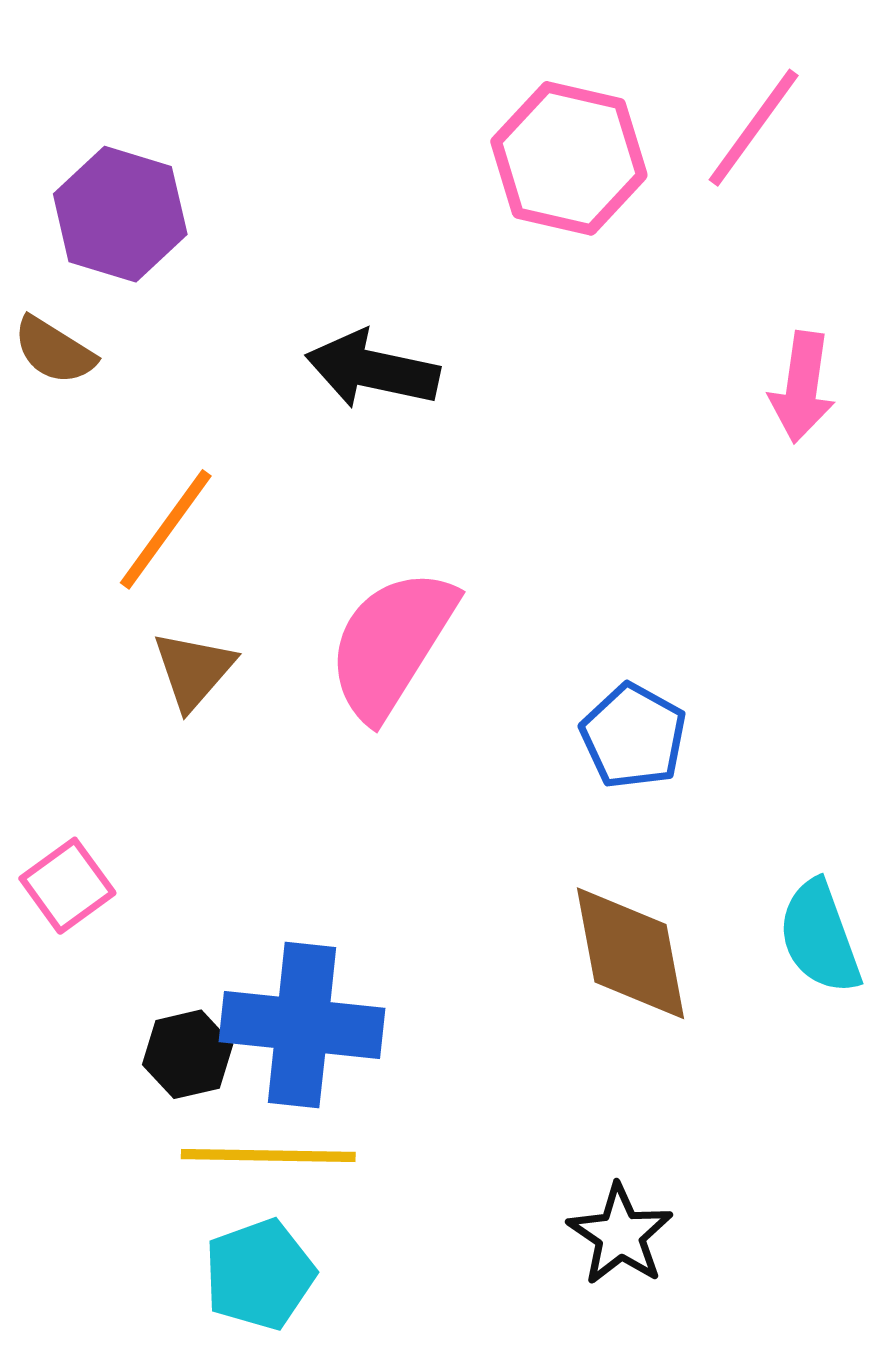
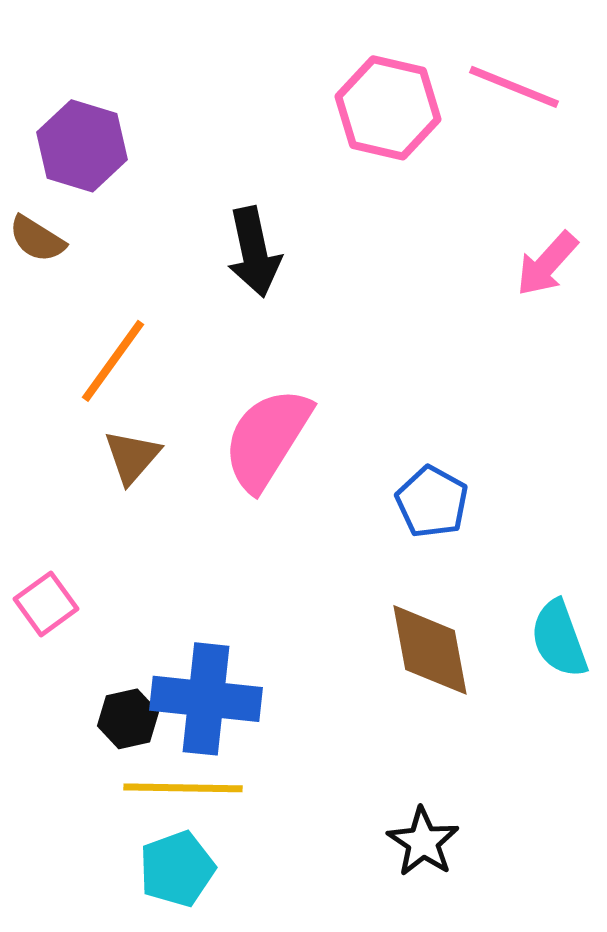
pink line: (754, 128) -> (514, 87), turned 76
black arrow: (372, 370) -> (254, 252), turned -114
pink arrow: (802, 387) -> (547, 264), turned 34

